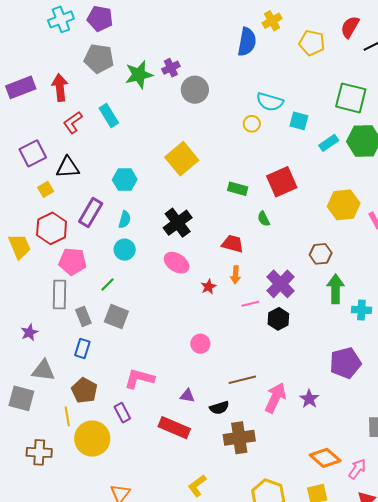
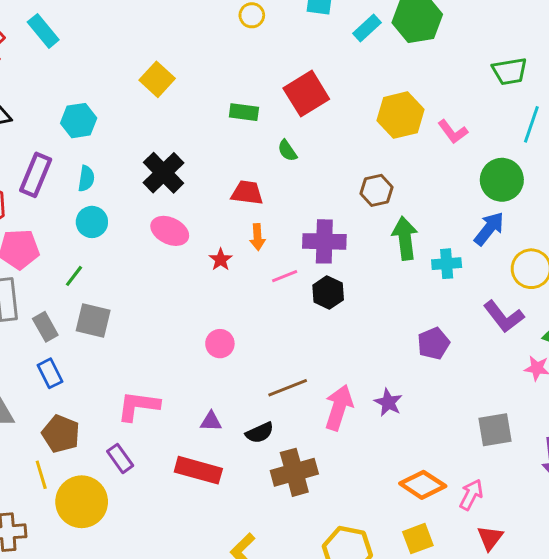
yellow square: (182, 159) -> (157, 79), size x0.7
purple cross: (281, 284) -> (324, 241), turned -36
blue rectangle: (82, 348) -> (50, 373), turned -36
purple pentagon: (345, 363) -> (434, 343), size x0.7

